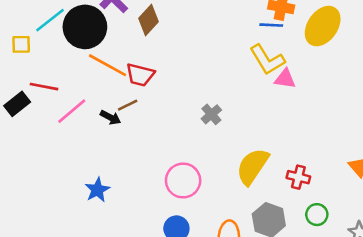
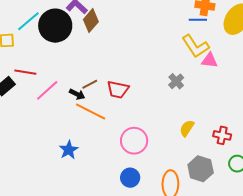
brown diamond: (149, 20) -> (91, 21), moved
orange line: (107, 65) -> (91, 111), moved
red trapezoid: (140, 75) -> (118, 89), moved
gray cross: (211, 114) -> (176, 81), moved
yellow semicircle: (252, 166) -> (187, 128), size x0.6

